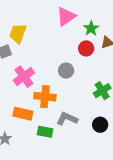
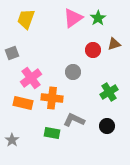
green star: (91, 28) -> (98, 18), moved
yellow trapezoid: (18, 33) -> (26, 19), moved
orange rectangle: (23, 114) -> (23, 103), moved

